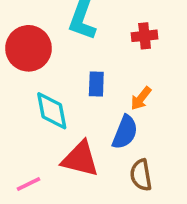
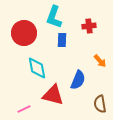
blue rectangle: (96, 84) -> (62, 40), moved
orange arrow: (141, 98) -> (100, 61), moved, turned -80
brown semicircle: (141, 175) -> (100, 104), moved

